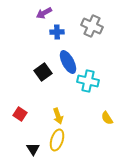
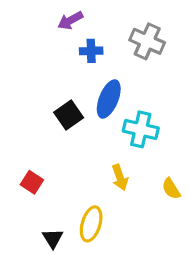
blue ellipse: (68, 62) -> (109, 99), turned 50
yellow arrow: (58, 116) -> (120, 177), moved

